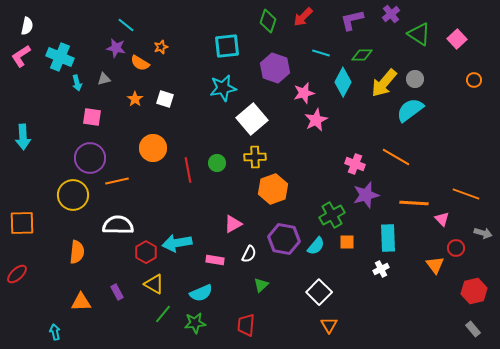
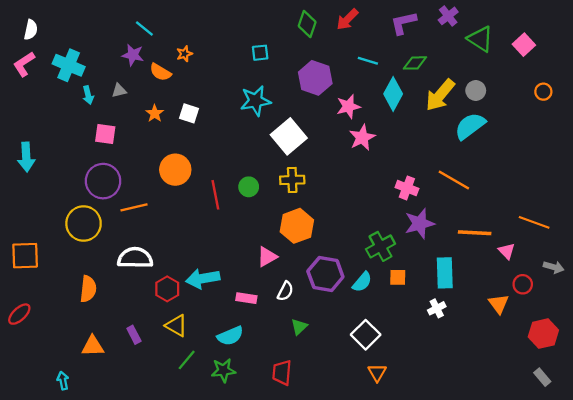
cyan square: (227, 46) -> (260, 53), size x0.6
orange hexagon: (273, 189) -> (297, 226), moved

